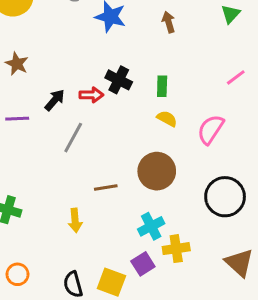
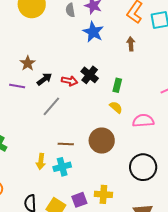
brown star: (17, 64) -> (28, 63), moved
pink semicircle: (211, 129) -> (143, 121), turned 40
cyan cross: (151, 226) -> (62, 167), moved

